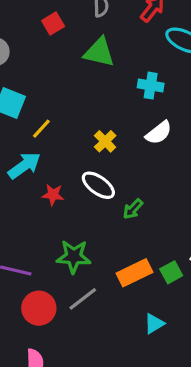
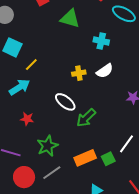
yellow cross: (105, 141) -> (79, 73), moved, turned 32
red star: (53, 195) -> (27, 119), moved
green arrow: (133, 209) -> (86, 118), size x1.5
green star: (74, 257) -> (47, 146), turned -30

